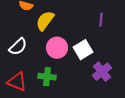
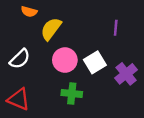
purple cross: (102, 72) -> (126, 74), moved
green cross: (47, 77) -> (72, 94), moved

